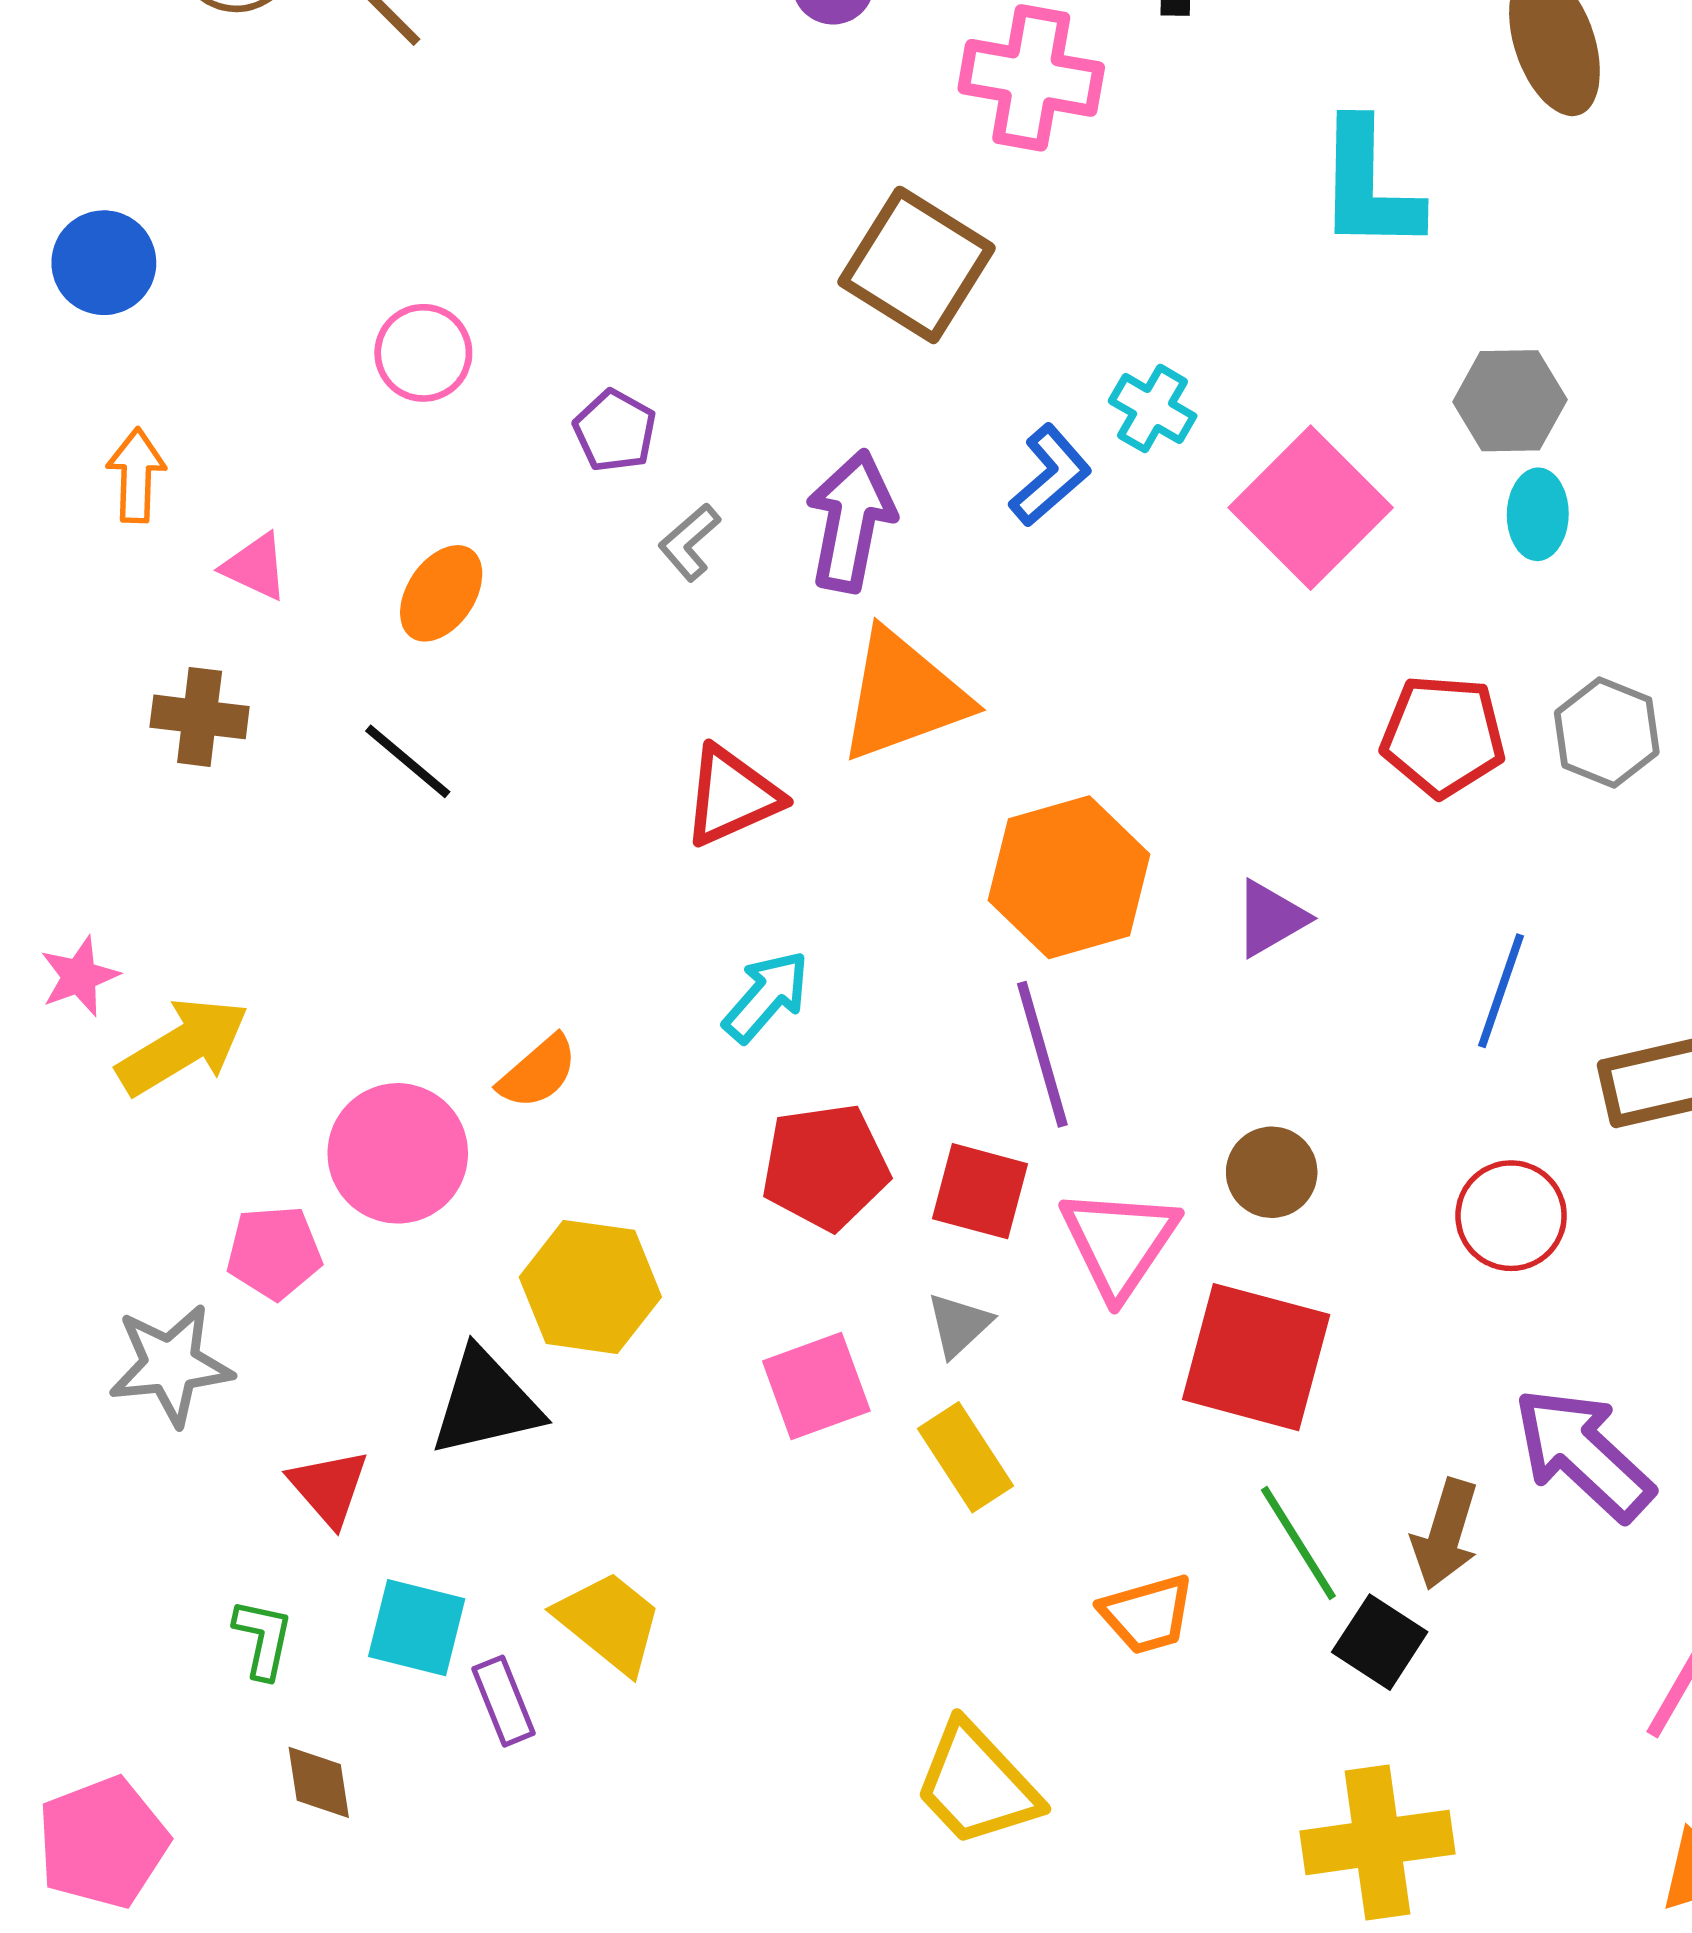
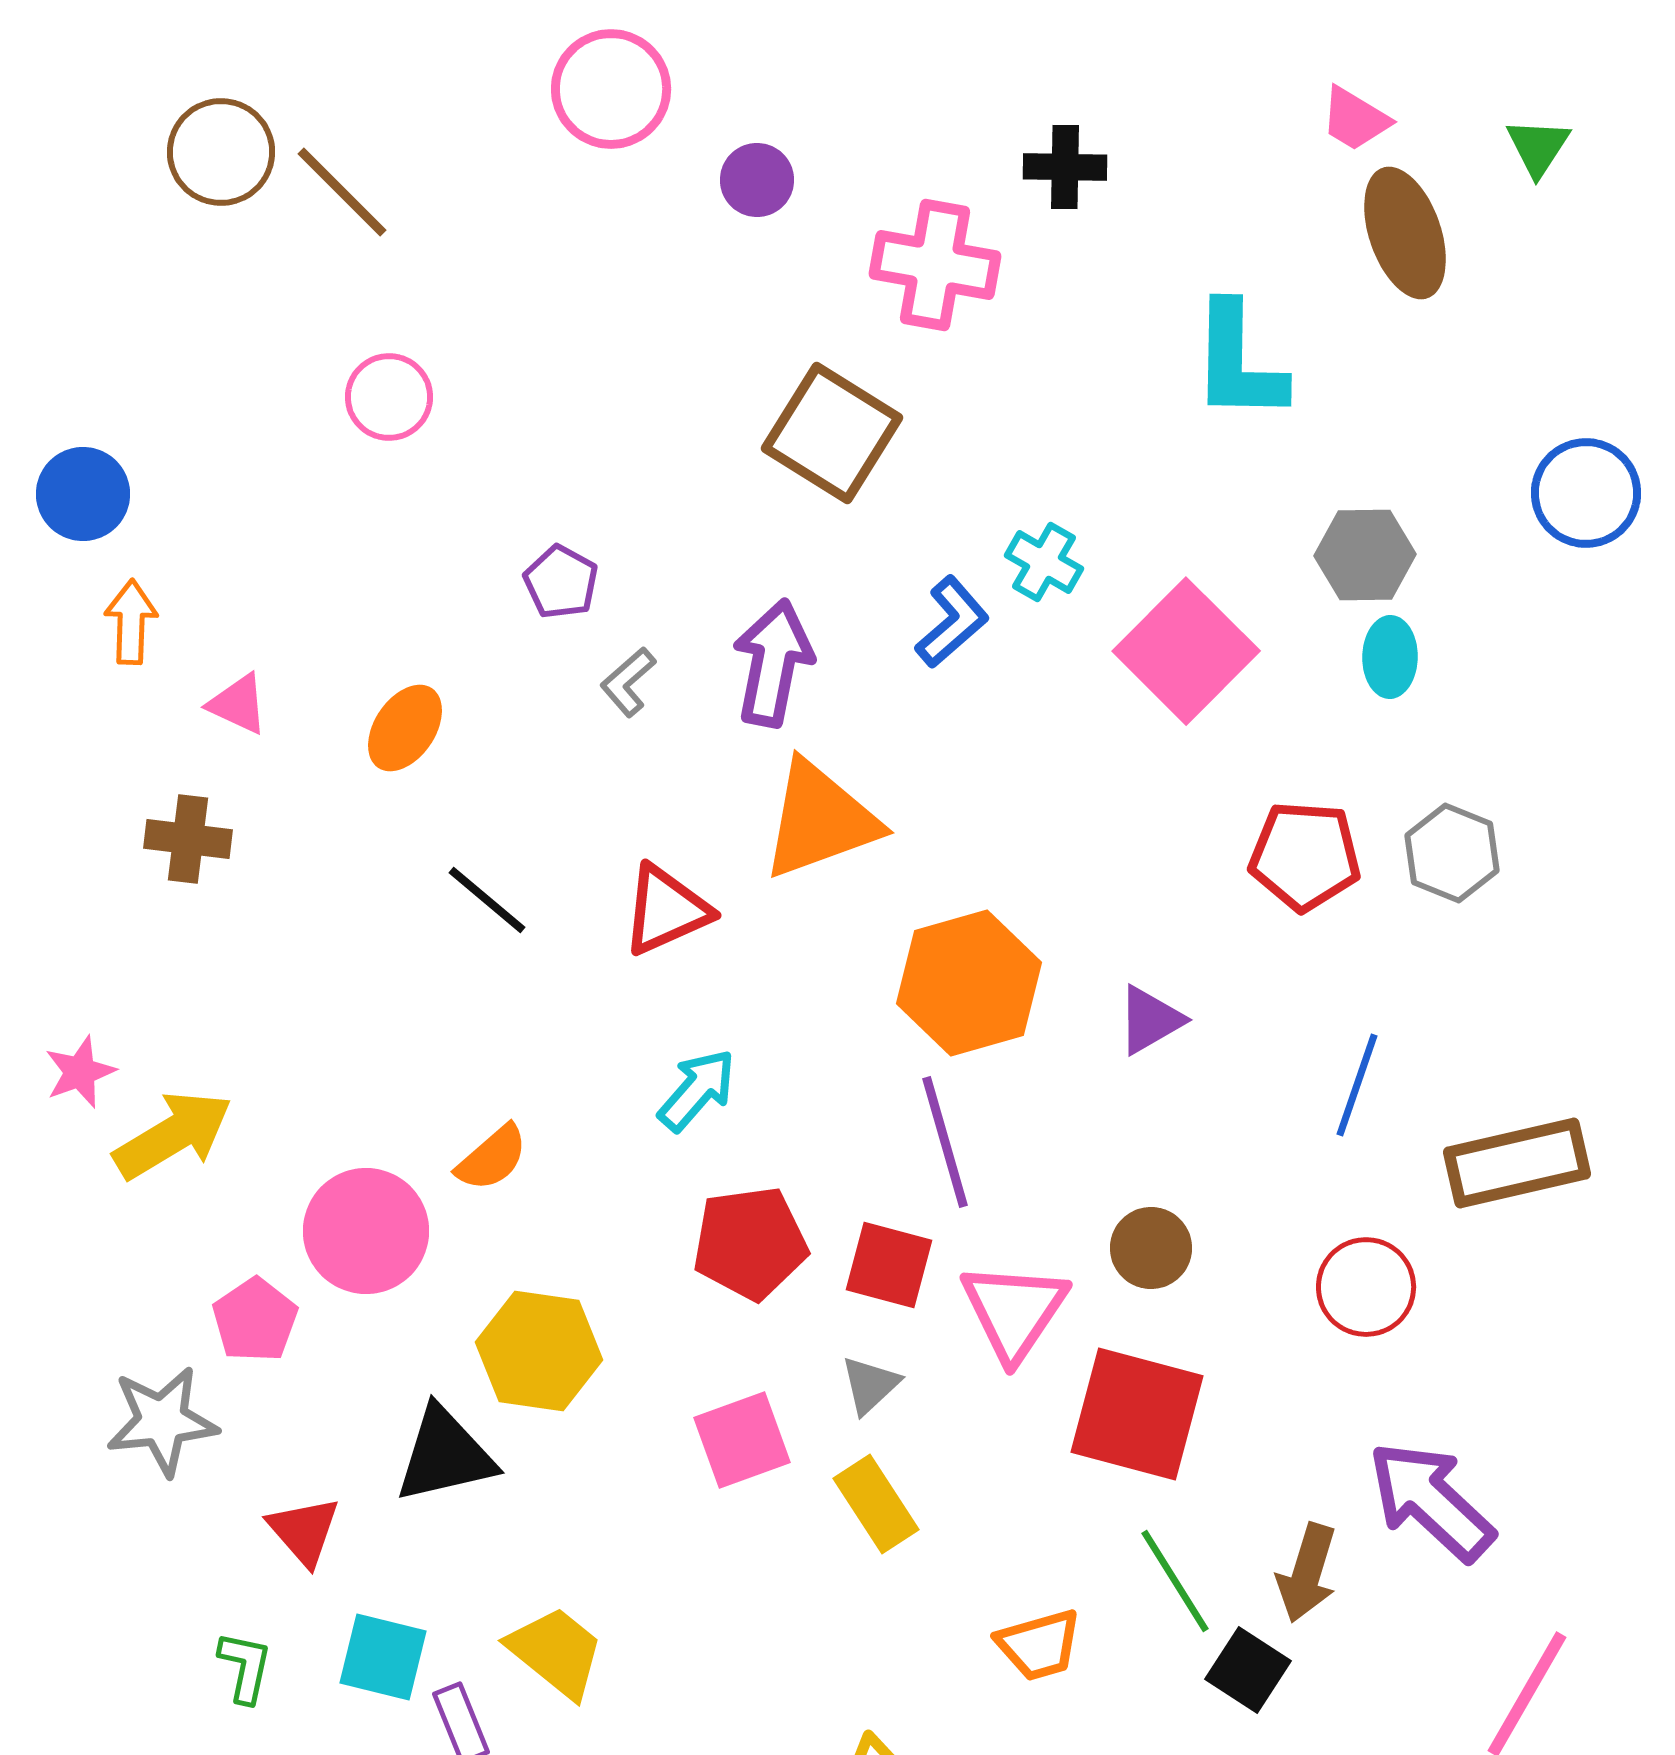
blue circle: (104, 263) -> (83, 494), moved
pink circle: (423, 353) -> (389, 397), moved
black line: (408, 761) -> (487, 900), moved
pink pentagon: (274, 1252) -> (255, 1320), turned -30

